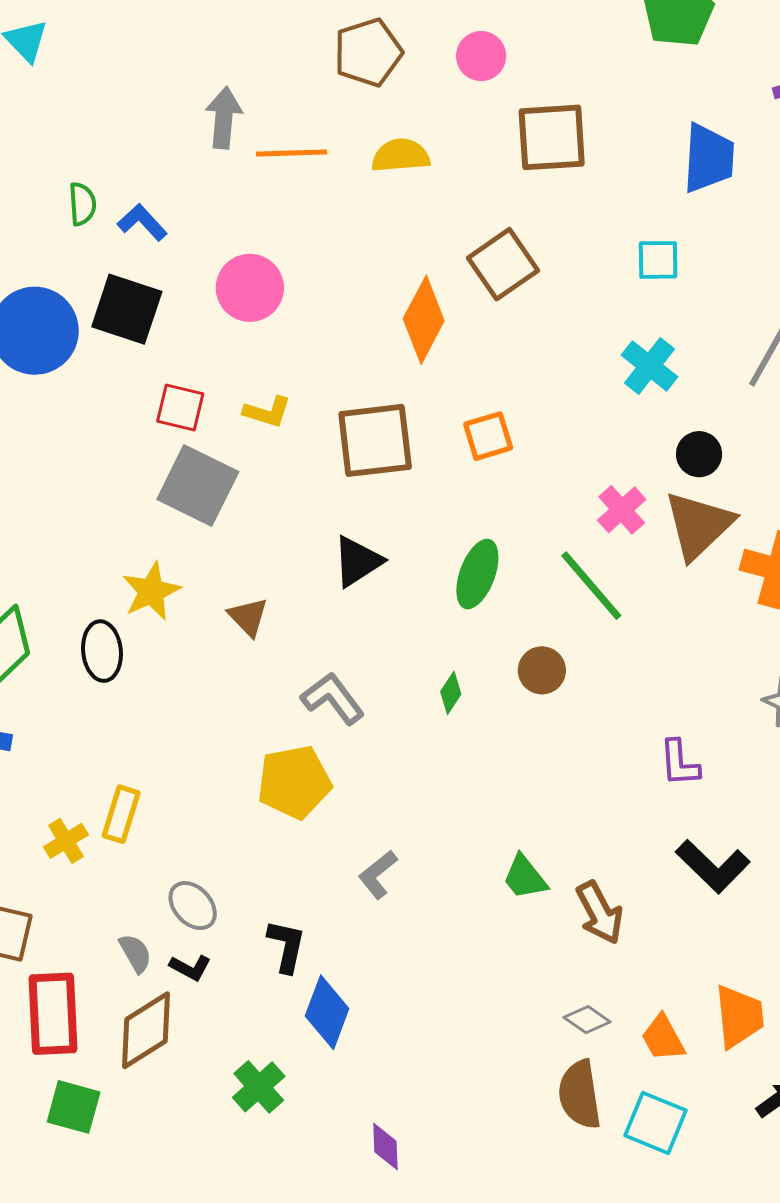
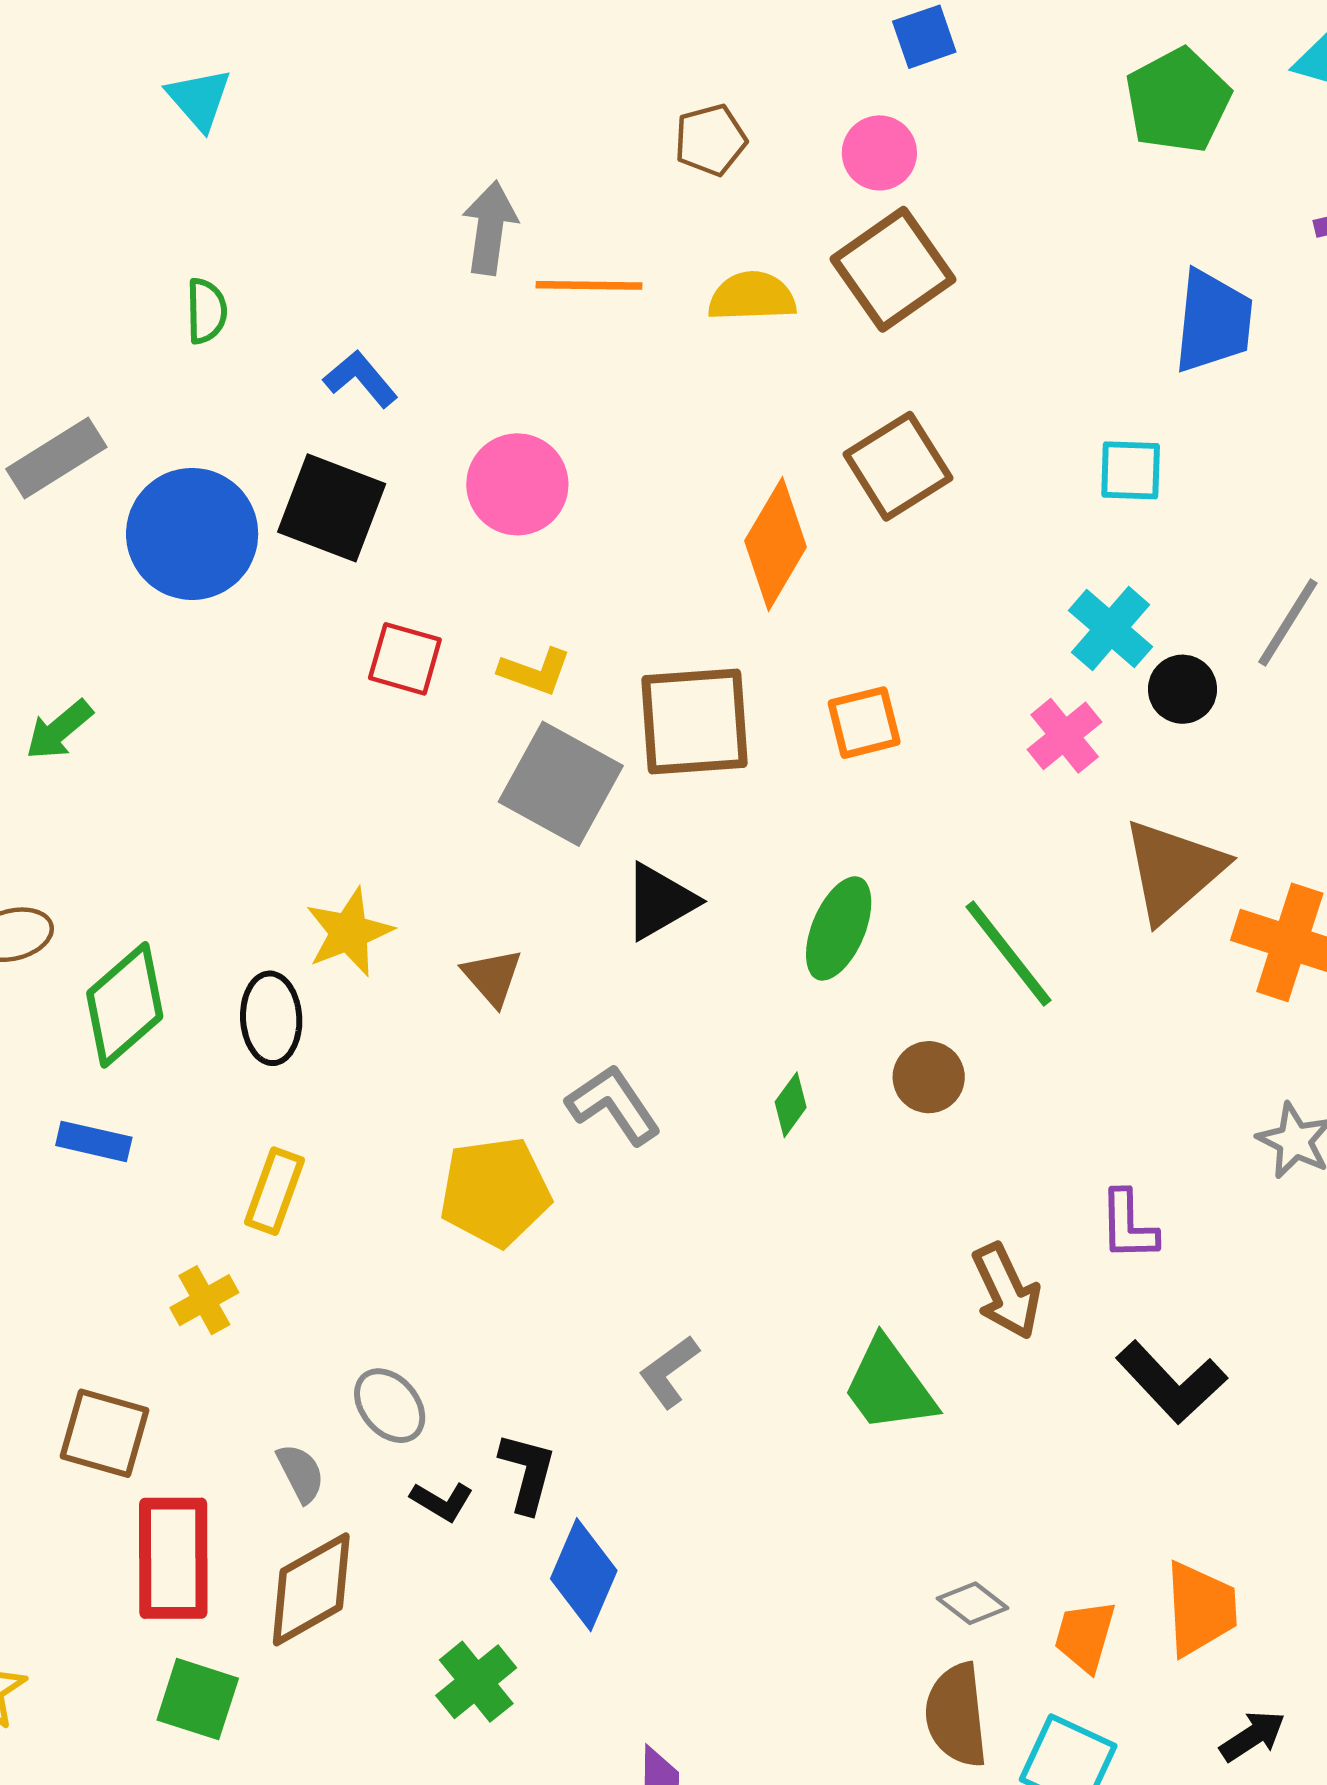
brown pentagon: (368, 52) -> (710, 140), size x0.7
brown square: (552, 137) -> (893, 269), moved, turned -34
green semicircle: (82, 204) -> (206, 311), moved
black circle: (699, 454) -> (1182, 689), moved
gray square: (198, 486) -> (561, 784), moved
pink cross: (622, 510) -> (1065, 736), moved
yellow pentagon: (294, 782) -> (495, 1192), moved
yellow rectangle: (121, 814) -> (274, 1191), moved
green trapezoid: (525, 877) -> (889, 1386), size x1.4
brown arrow: (600, 913) -> (1006, 1291), moved
black L-shape: (190, 968) -> (442, 1501), moved
orange trapezoid: (663, 1038) -> (1085, 1636), turned 42

